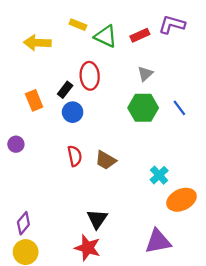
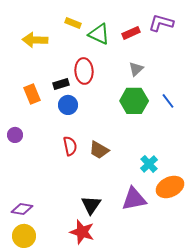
black rectangle: (65, 90) -> (61, 84), turned 35
purple diamond: (23, 223) -> (22, 209), turned 60
purple triangle: (158, 241) -> (134, 199), moved

